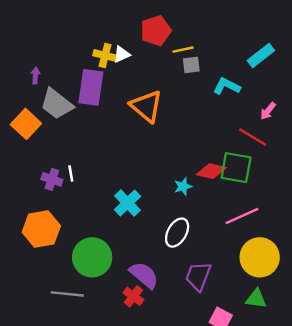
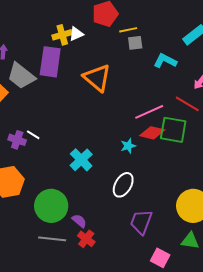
yellow cross: (105, 55) -> (62, 35), turned -30
white line: (71, 174) -> (33, 135), turned -48
pink line: (242, 216) -> (149, 112), moved
purple semicircle: (144, 275) -> (79, 221), moved, size x0.6
gray line: (67, 294) -> (52, 239), moved

